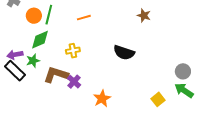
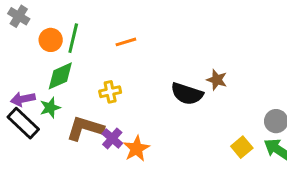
brown star: (144, 15) -> (217, 80), moved
orange star: (102, 99) -> (136, 149), moved
yellow square: (158, 99) -> (242, 147), moved

